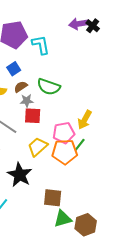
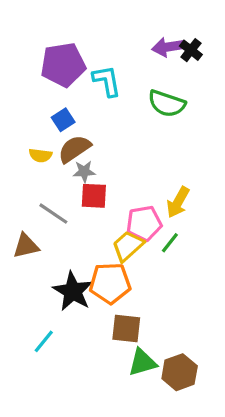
brown semicircle: (21, 87) -> (74, 149), size x1.5
green semicircle: (49, 87) -> (167, 104), moved
yellow trapezoid: (38, 147) -> (128, 246), moved
orange pentagon: (65, 152) -> (110, 283), moved

